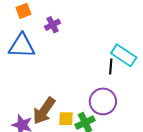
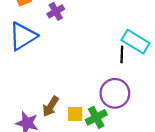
blue triangle: (22, 46) -> (23, 36), turned -32
brown arrow: (44, 111) -> (51, 106), size x0.7

